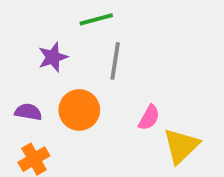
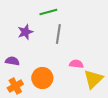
orange circle: (79, 110) -> (42, 78), moved
pink semicircle: (149, 118) -> (76, 64), turned -112

